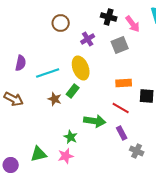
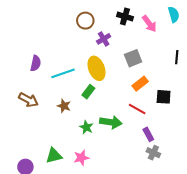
brown circle: (61, 23) -> (85, 21), moved
gray square: (120, 45) -> (133, 58), moved
orange rectangle: (124, 83) -> (140, 84), turned -35
brown star: (55, 99) -> (64, 106), moved
purple rectangle: (122, 133) -> (148, 134), moved
green star: (71, 137) -> (86, 127), moved

